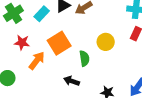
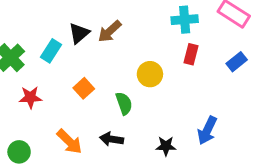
orange square: (59, 43) -> (84, 88), size x0.6
orange arrow: (37, 61) -> (69, 142), moved, turned 108

